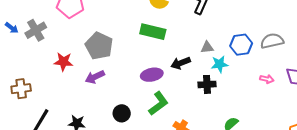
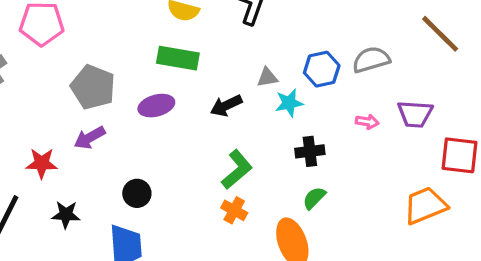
red star: (63, 62) -> (42, 163), moved
purple ellipse: (152, 75) -> (156, 106), moved
black cross: (207, 84) -> (310, 151), moved
green L-shape: (158, 104) -> (237, 169), moved

